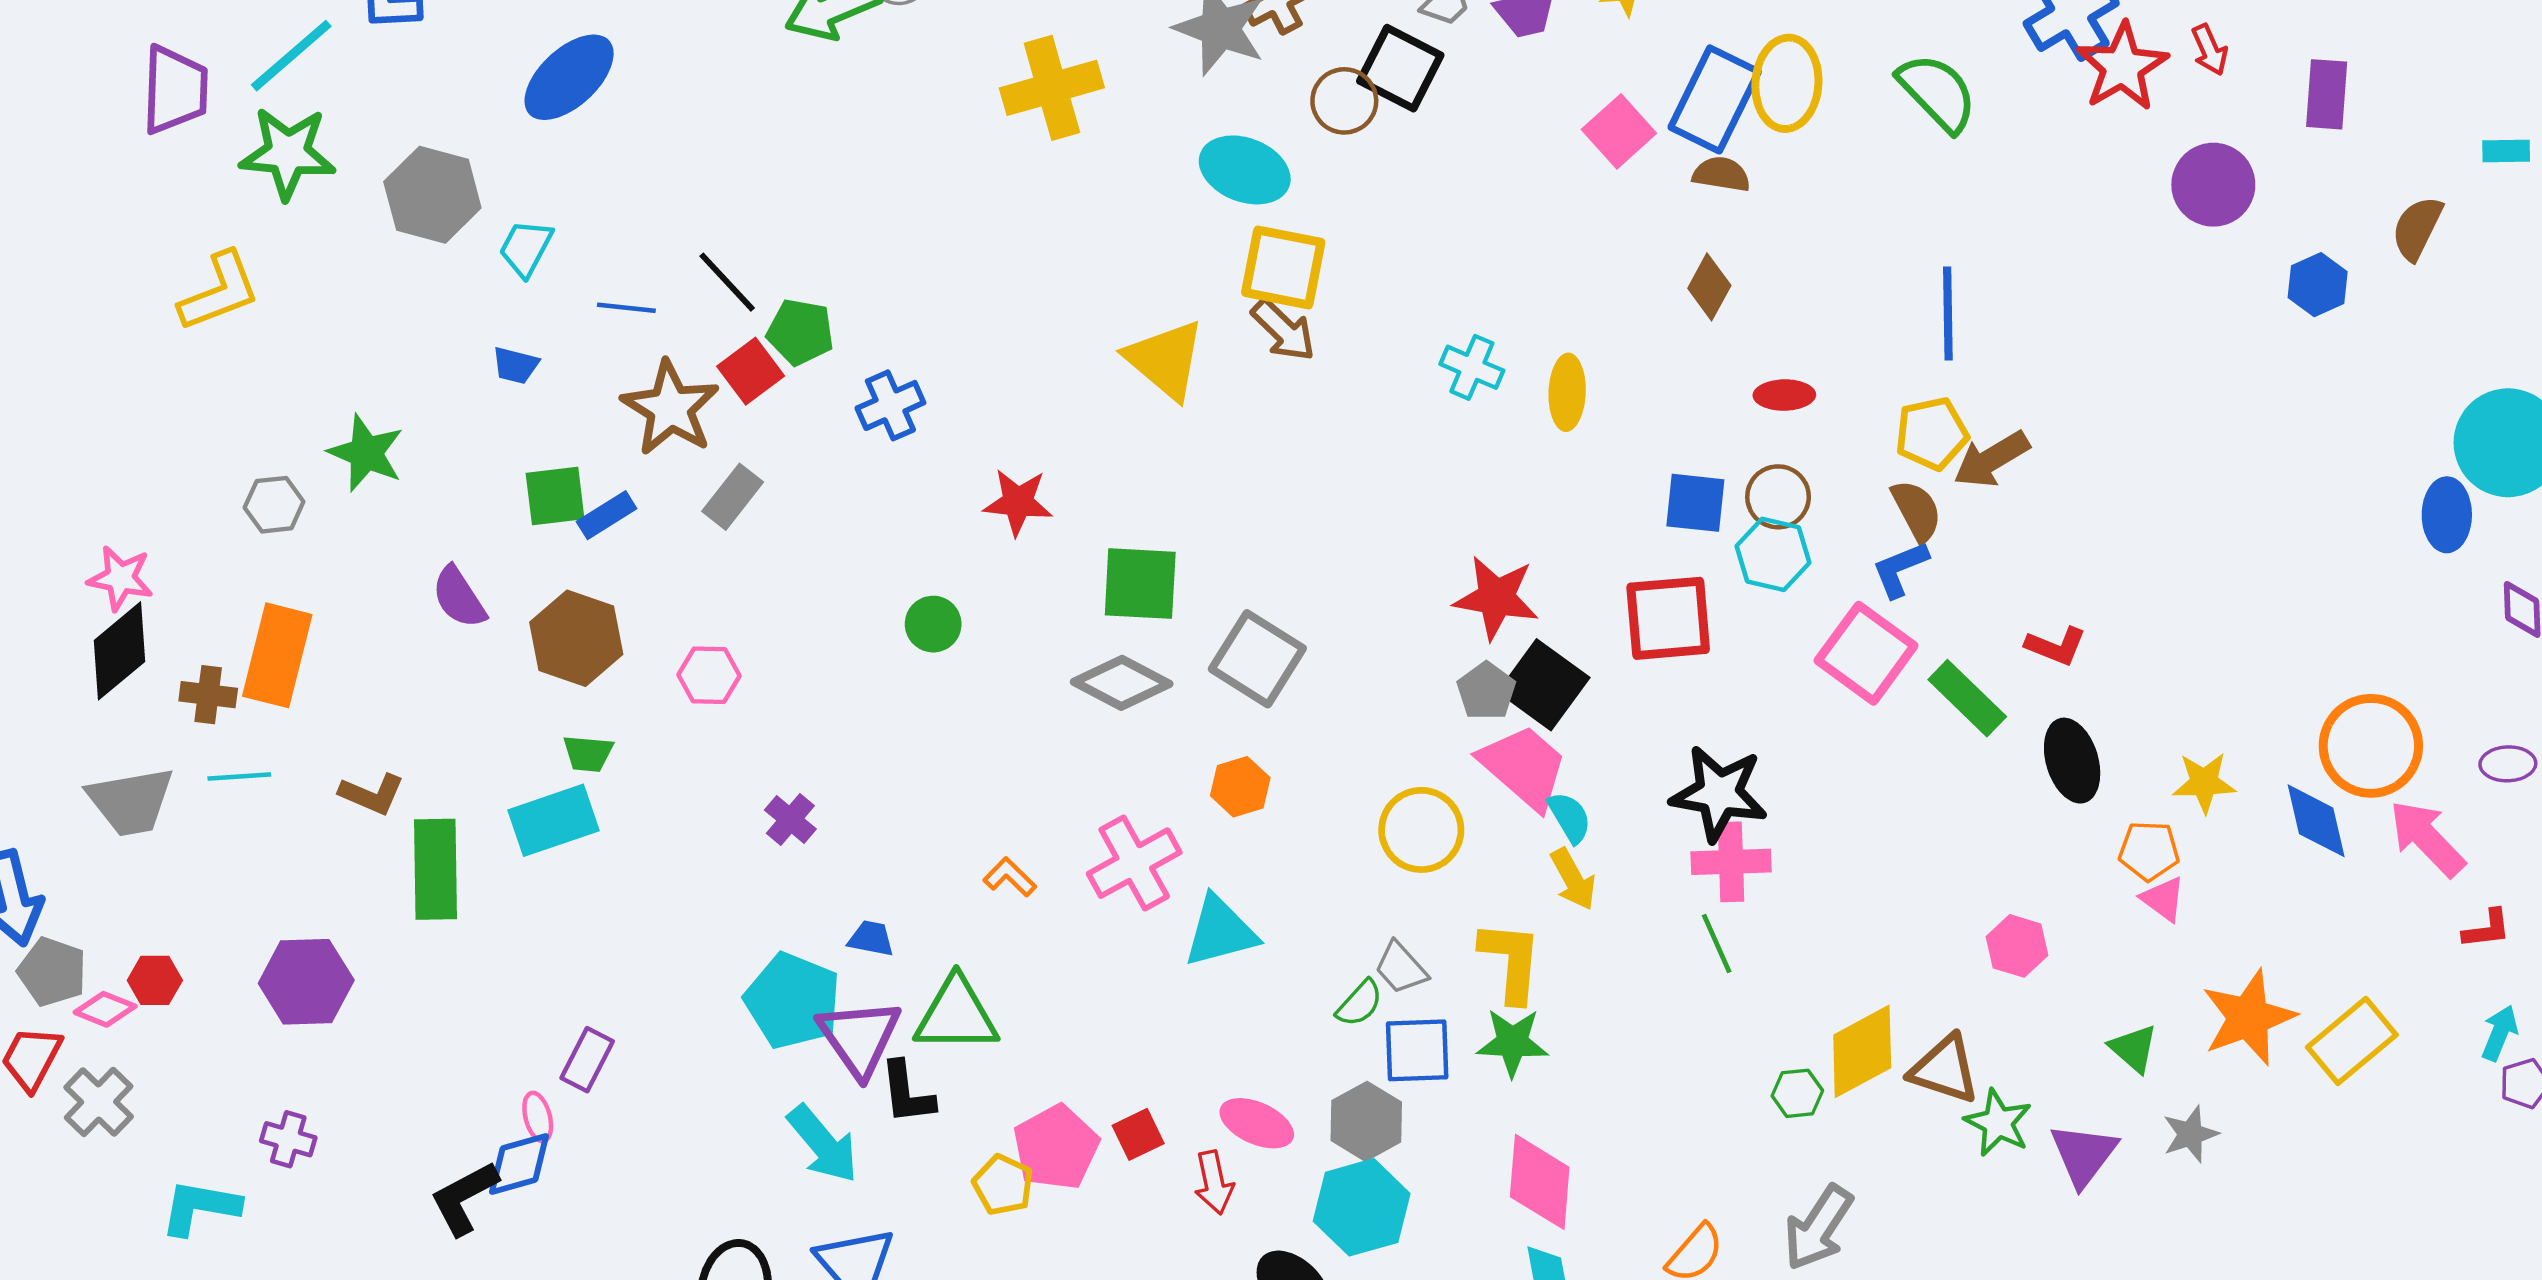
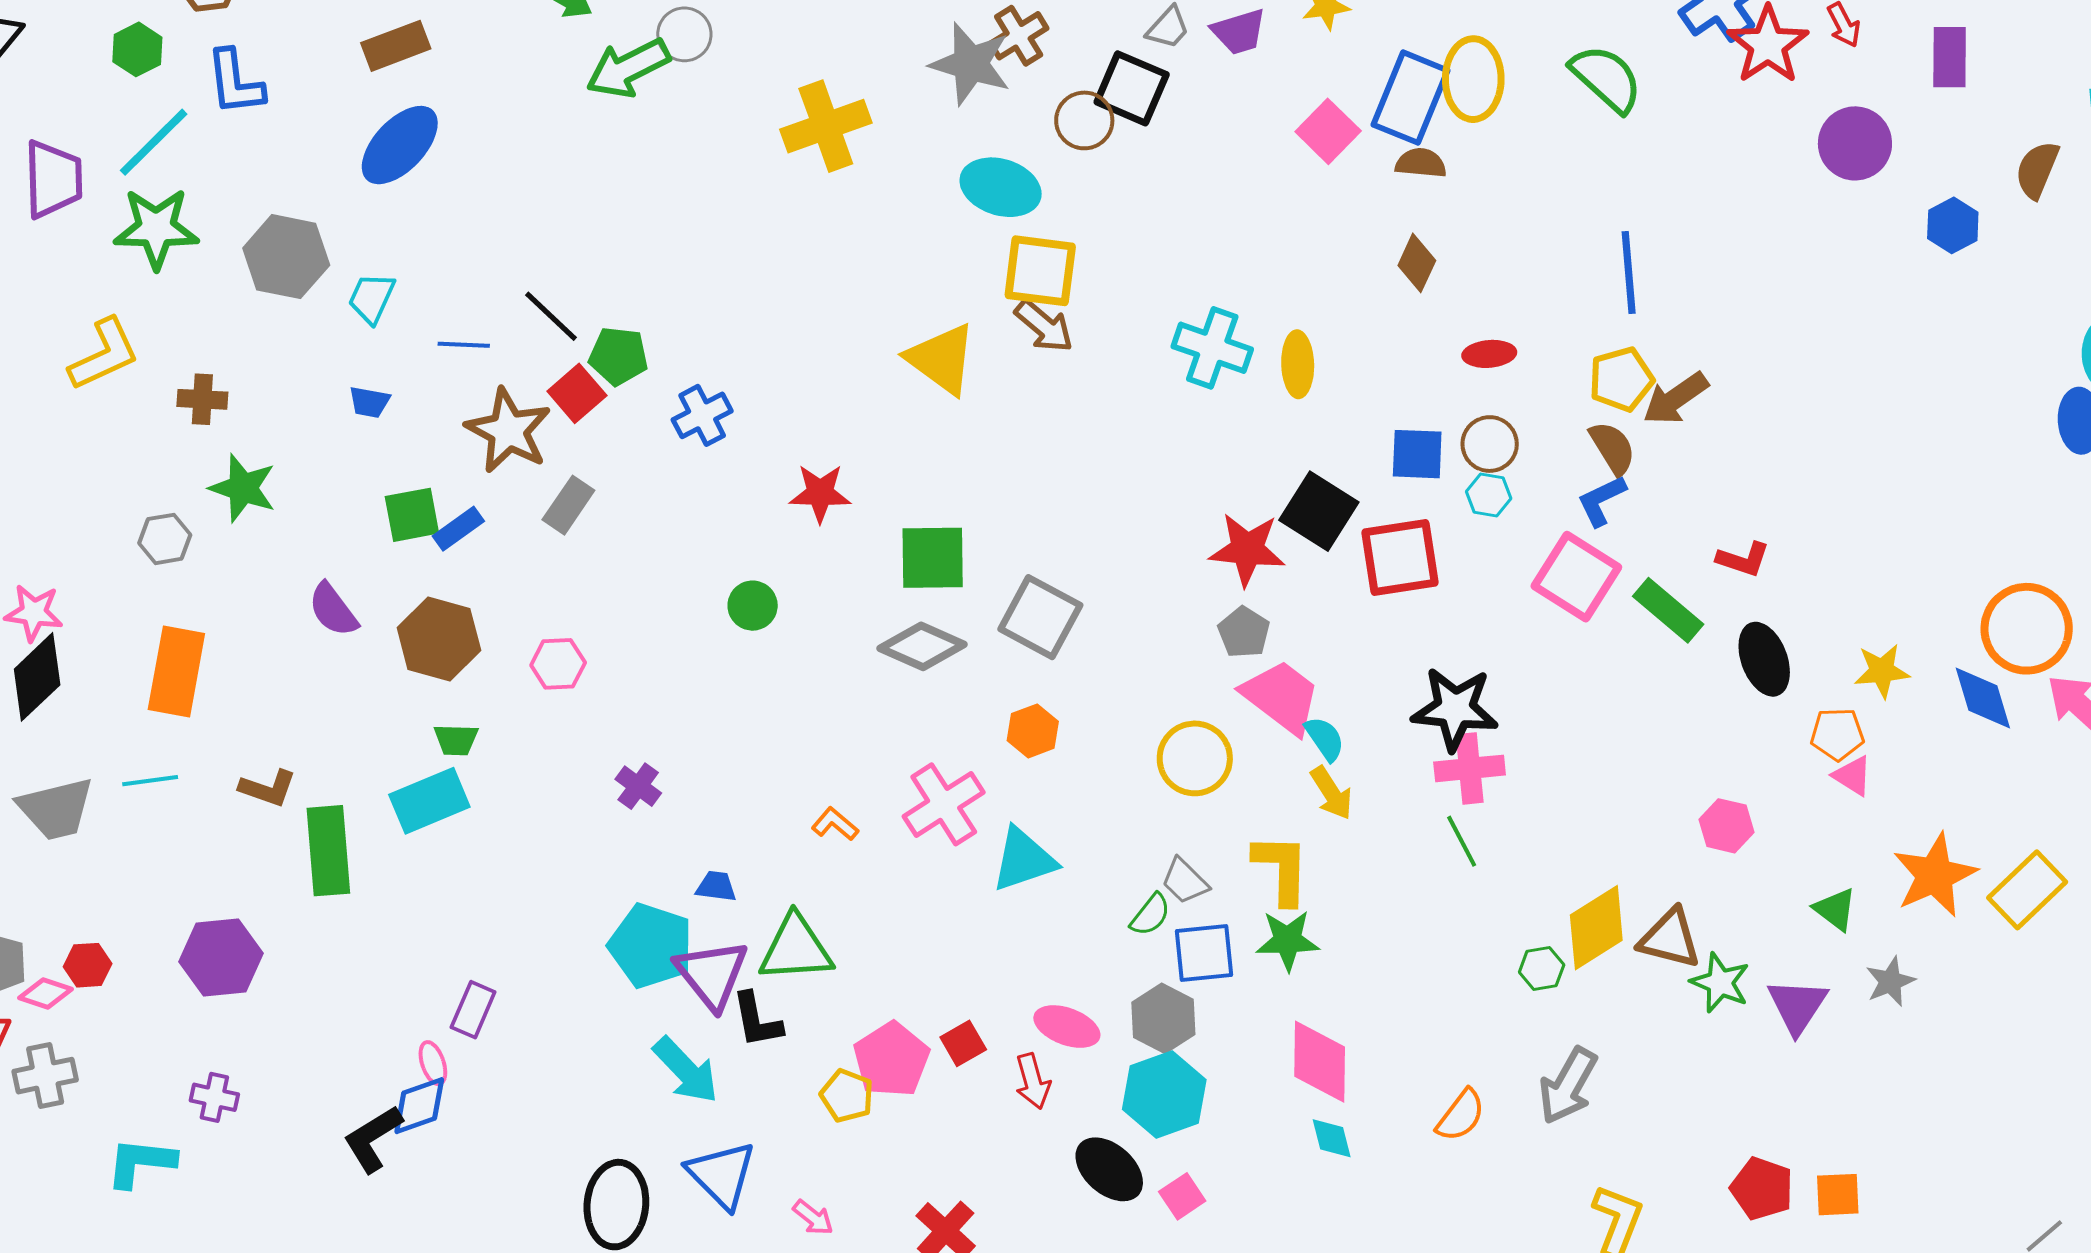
cyan cross: (1472, 367) -> (1212, 348), size x1.4
cyan hexagon: (1773, 554) -> (1489, 495), size x0.7
black square: (1544, 685) -> (1319, 511), moved
brown cross: (208, 695) -> (202, 399), moved
gray cross: (99, 1102) -> (45, 1076), turned 38

